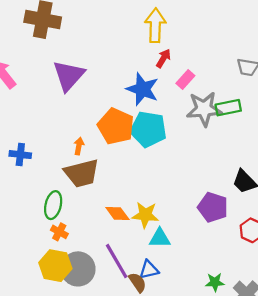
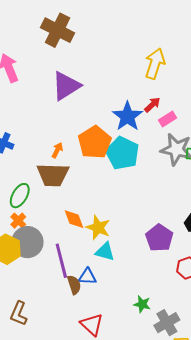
red arrow: (163, 58) -> (152, 105), moved
gray circle: (78, 269) -> (27, 242), moved

